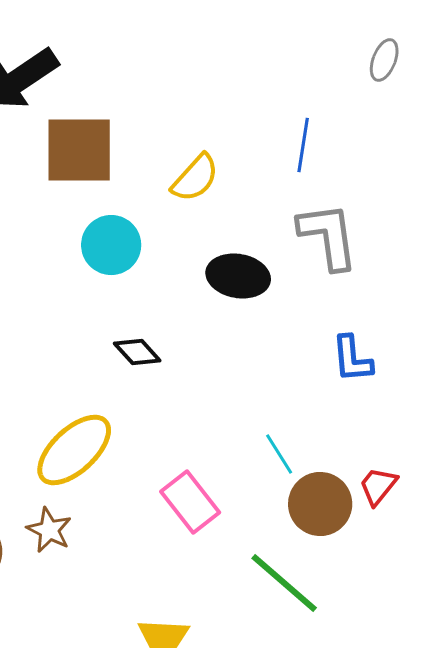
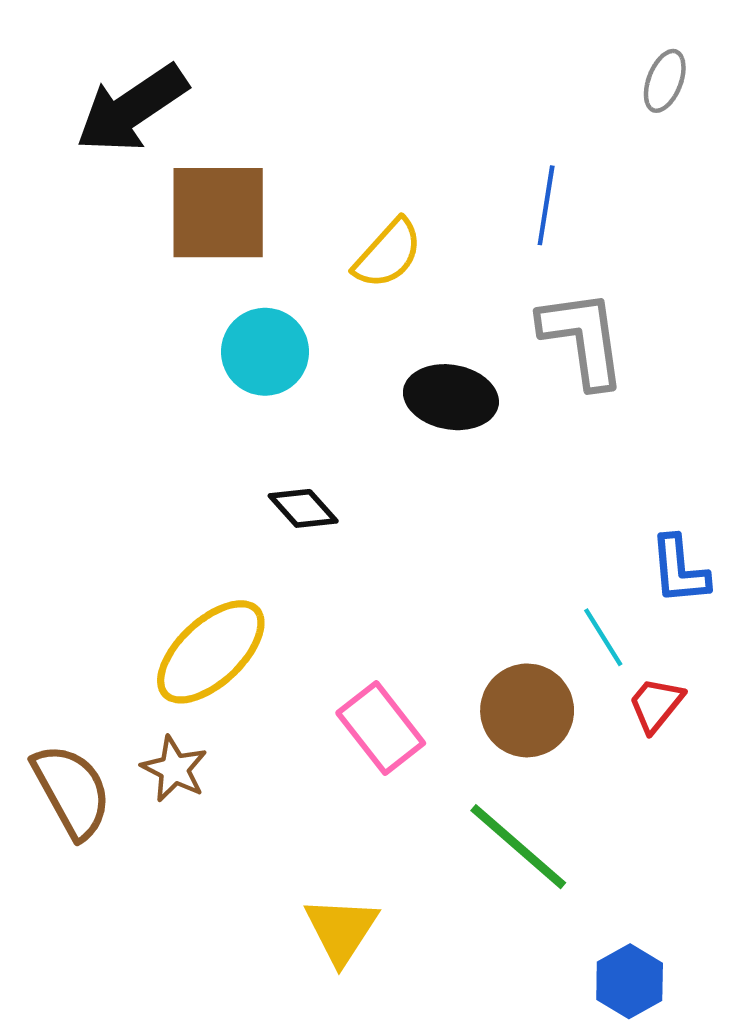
blue L-shape: (352, 359) -> (679, 570), moved
cyan line: (279, 454) -> (603, 637), moved
brown circle: (320, 504) -> (527, 710), moved

